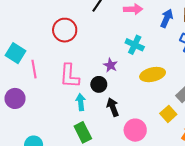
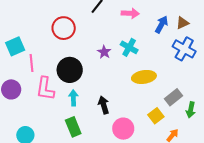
cyan square: (16, 53) -> (15, 46), turned 30
purple star: (111, 65) -> (104, 52), moved
pink L-shape: (70, 76) -> (45, 89), moved
black circle: (99, 84) -> (70, 70), moved, size x1.6

